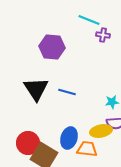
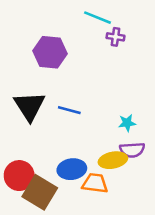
blue ellipse: (69, 138) -> (72, 169), turned 65

